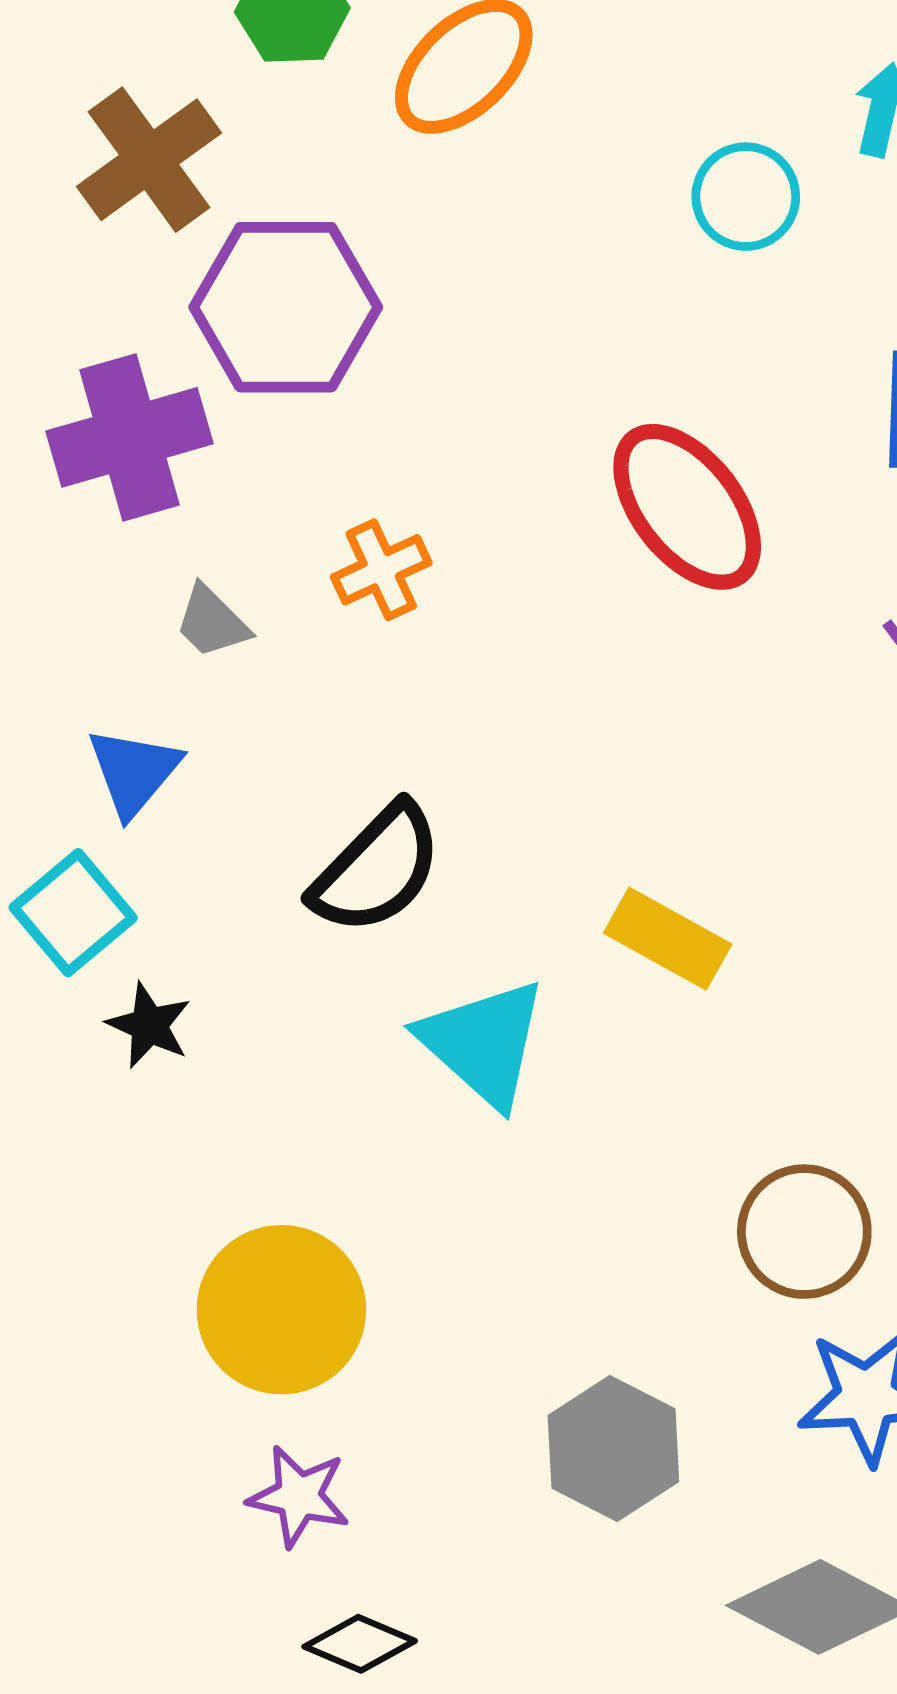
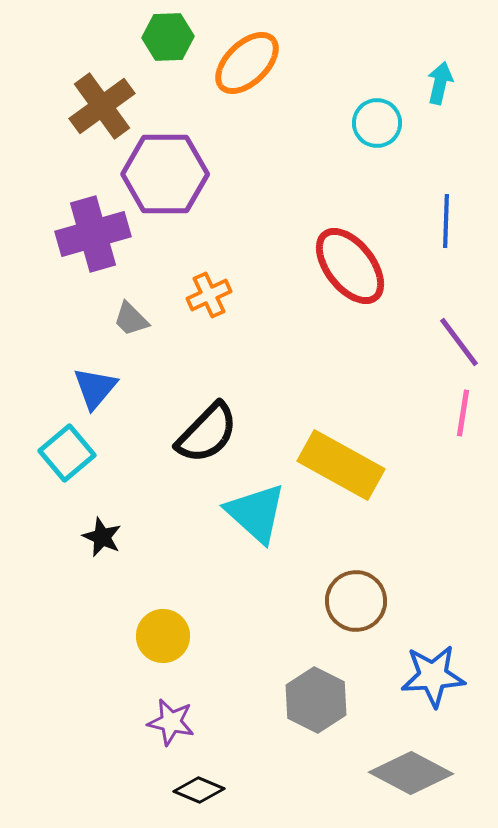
yellow rectangle: (668, 939) -> (341, 465), size x1.5
black star: (149, 1025) -> (102, 537), moved
brown circle: (804, 1232) -> (356, 601), moved
yellow circle: (281, 1310) -> (163, 636), size x0.7

